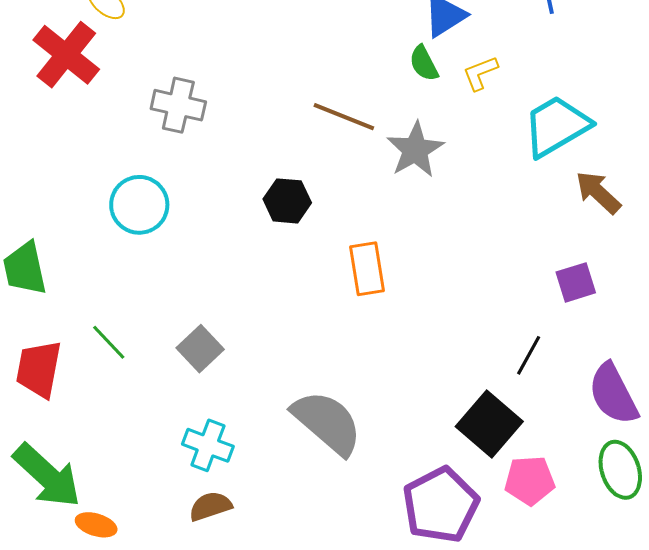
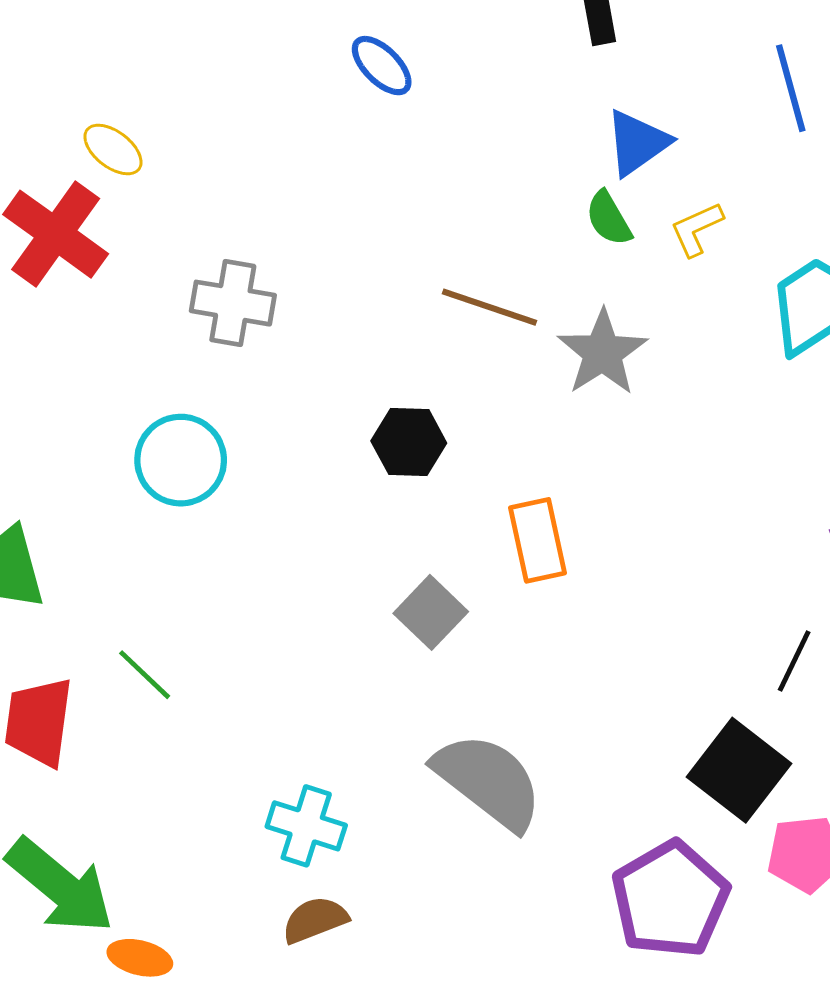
gray square: (200, 349) -> (431, 612), moved

